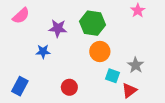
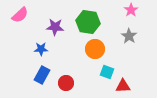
gray star: (136, 65) -> (129, 36), moved
blue rectangle: (20, 86) -> (42, 75), moved
red triangle: (129, 90) -> (123, 86), turned 35

